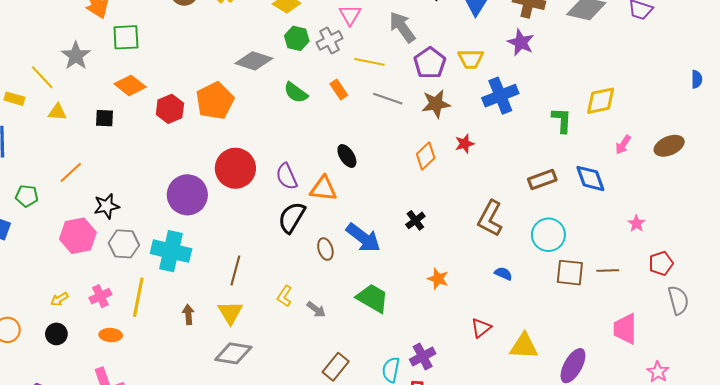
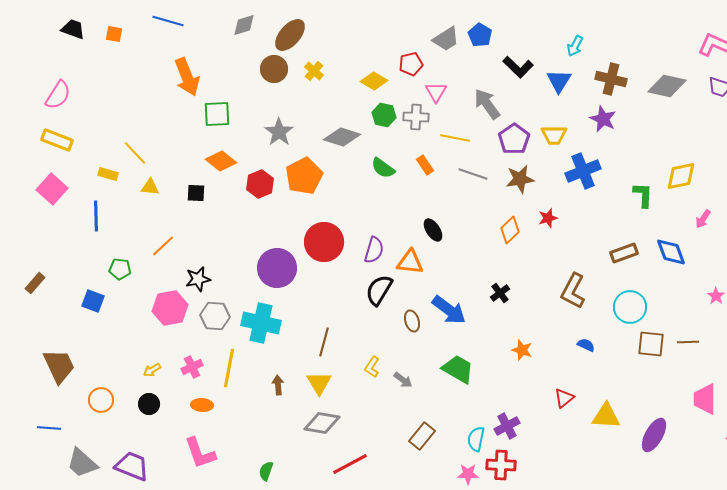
gray cross: (330, 40) -> (416, 117), turned 30
gray star: (76, 56) -> (279, 132), moved
purple semicircle: (287, 176) -> (374, 250), turned -140

